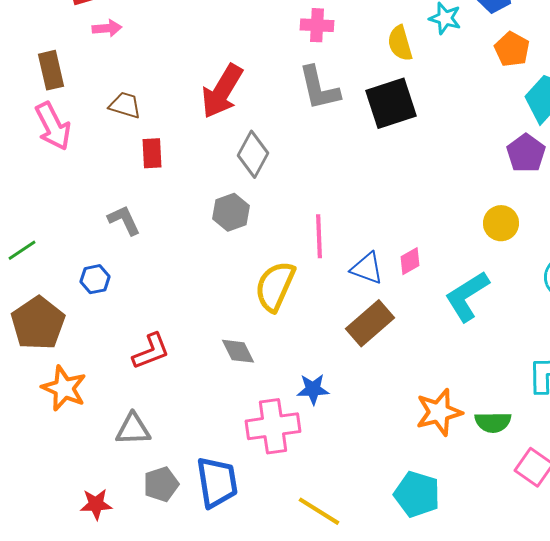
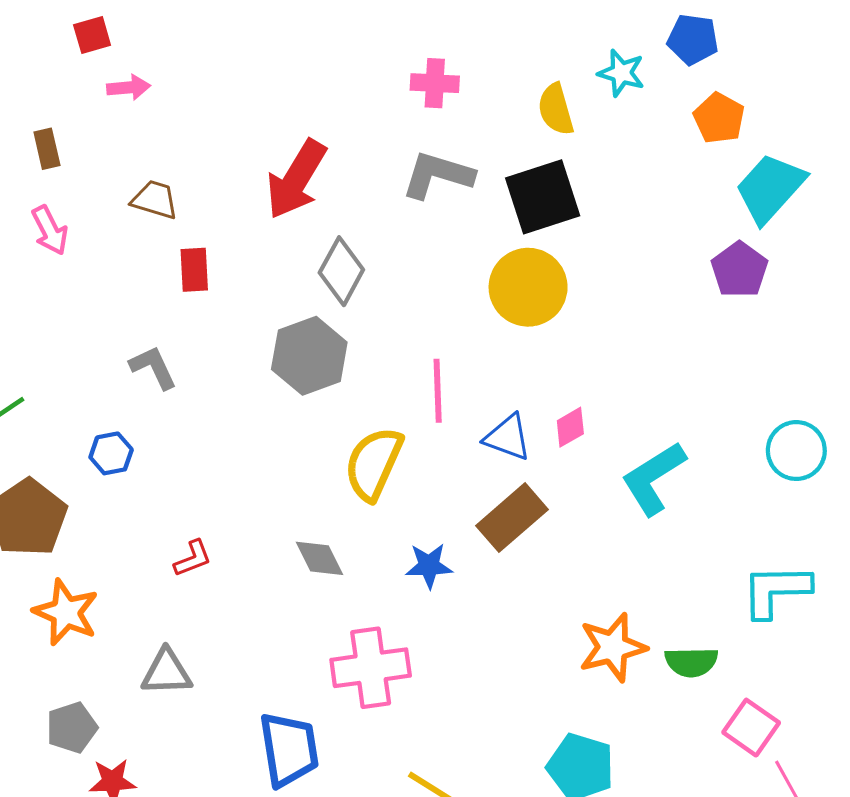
brown rectangle: (51, 70) -> (47, 149), size x0.7
gray L-shape: (319, 88) -> (438, 175), turned 120
pink arrow: (53, 126) -> (50, 230), size x0.7
gray hexagon: (231, 212) -> (309, 356), size x1.4
yellow circle: (501, 223) -> (528, 287), moved, size x1.5
red L-shape: (151, 351) -> (193, 558), size x0.7
blue star: (313, 389) -> (429, 566), moved
gray pentagon: (161, 484) -> (72, 728), moved

